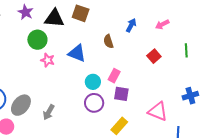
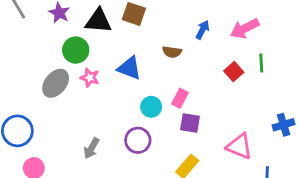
pink arrow: (162, 24) -> (245, 28), size x1.5
brown semicircle: (108, 41) -> (172, 52), turned -64
green line: (186, 50) -> (261, 63), moved
purple circle: (94, 103) -> (138, 140), moved
gray ellipse: (21, 105) -> (56, 83), moved

